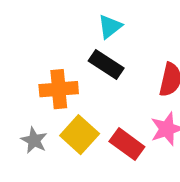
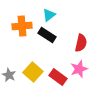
orange cross: (59, 89) -> (22, 26), moved

